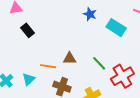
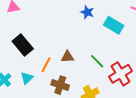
black rectangle: (27, 30) -> (23, 45), moved, size x1.5
orange line: (48, 66) -> (46, 65), turned -70

